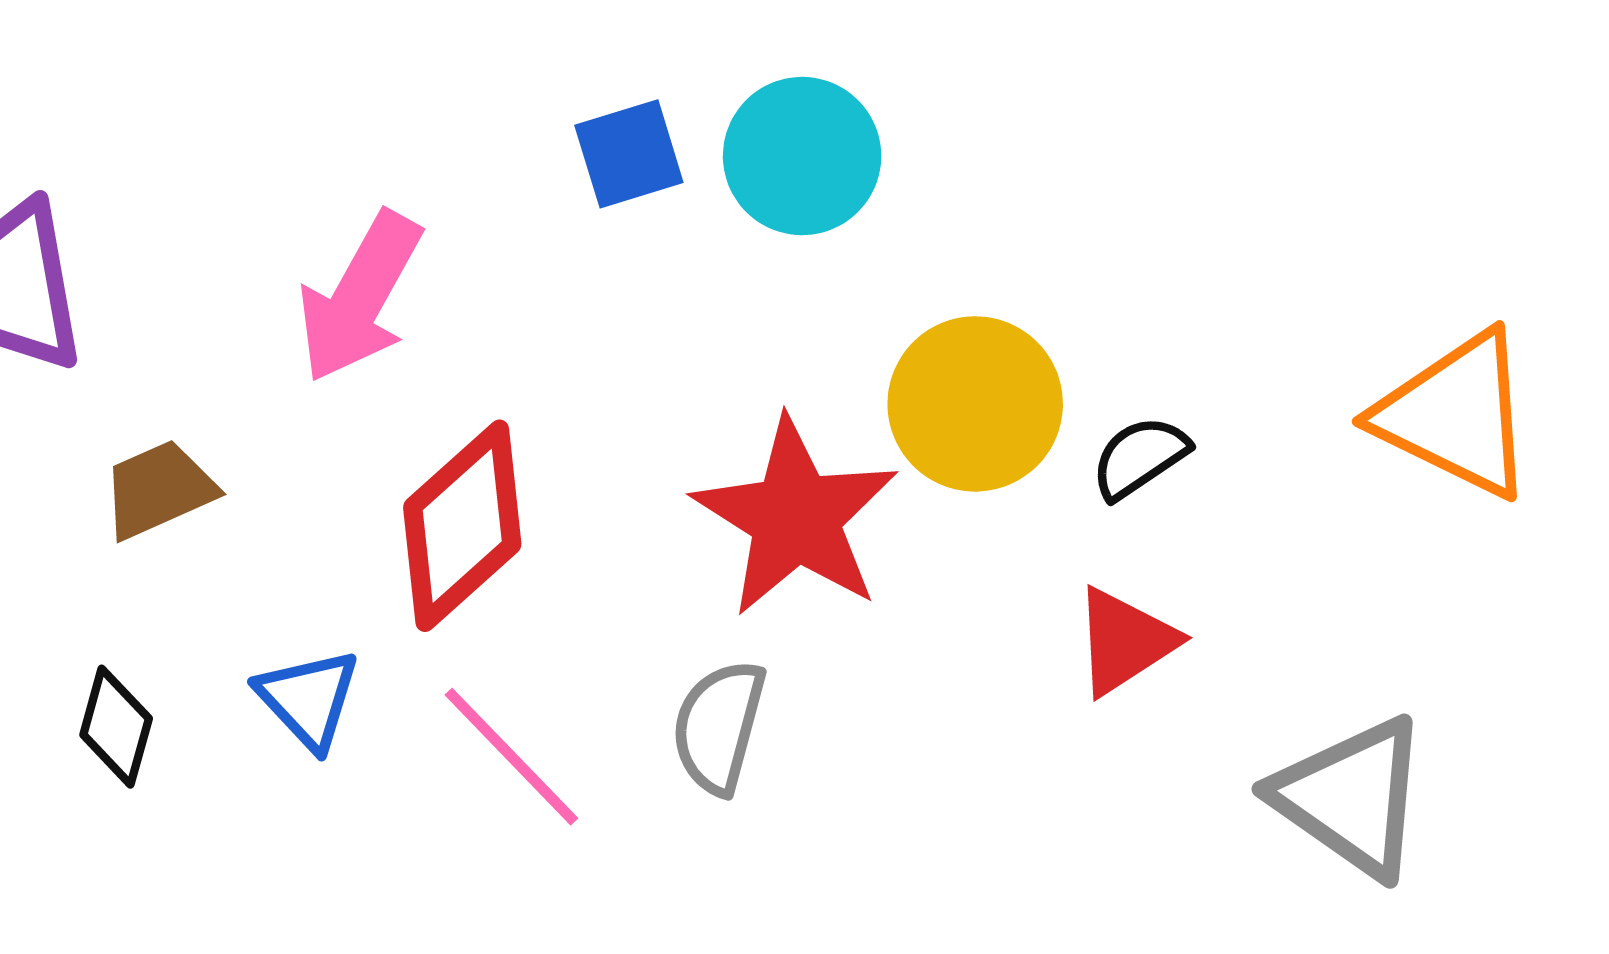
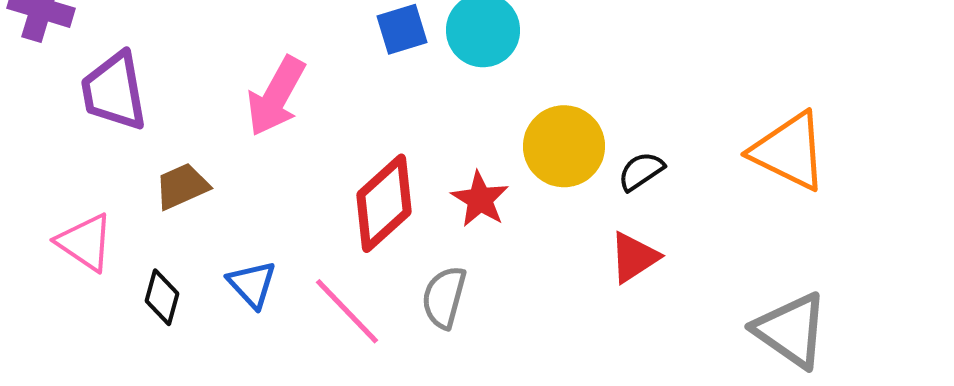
red star: (796, 517) -> (480, 199), size x0.6
red diamond: (462, 526) -> (384, 203), moved
gray triangle: (1351, 797) -> (791, 330), moved

